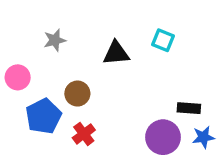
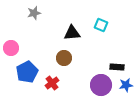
gray star: (55, 40) -> (34, 13), moved
brown circle: (77, 94) -> (64, 58), moved

